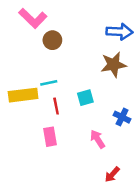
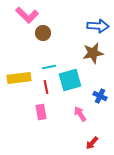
cyan line: (49, 83) -> (49, 67), moved
cyan square: (85, 98) -> (70, 80), size x1.6

